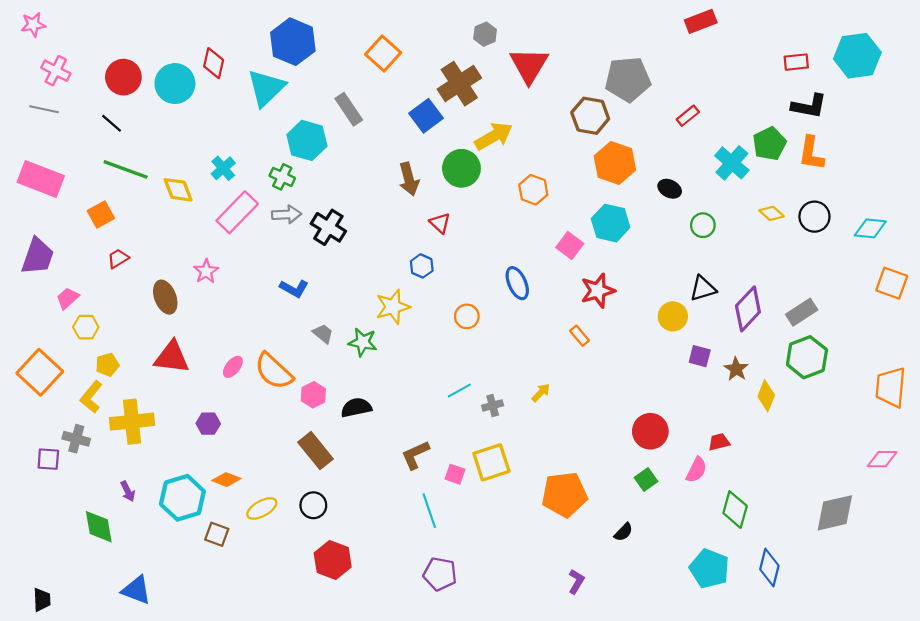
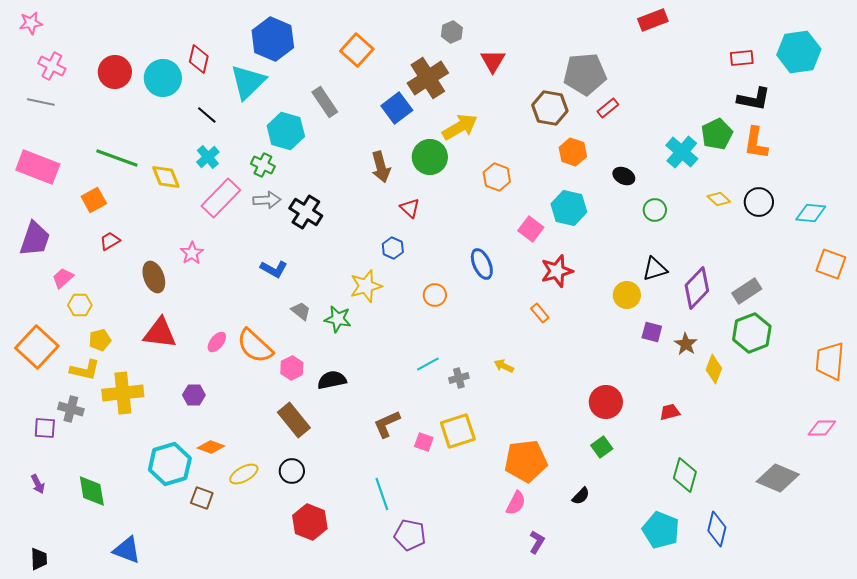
red triangle: (529, 65) -> (493, 61), size x0.7
red rectangle: (688, 116) -> (608, 108), moved
black line: (112, 123) -> (207, 115), moved
orange hexagon: (615, 163) -> (573, 152), size x0.7
yellow arrow: (541, 393) -> (504, 366), turned -108
yellow L-shape: (91, 397) -> (85, 370), turned -116
pink semicircle: (696, 470) -> (516, 503), moved
purple arrow: (128, 491) -> (38, 484), moved
cyan line: (429, 511) -> (382, 494), moved
gray diamond: (835, 513) -> (778, 478), turned 36

